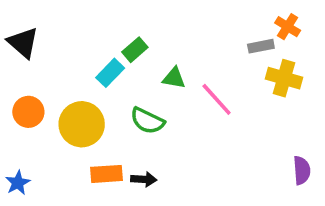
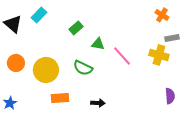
gray rectangle: (261, 46) -> (172, 38), moved
cyan rectangle: (110, 73) -> (39, 15), moved
yellow cross: (284, 78) -> (159, 55), moved
black arrow: (144, 179) -> (98, 103), moved

